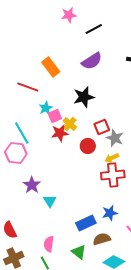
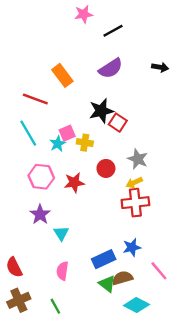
cyan star: (46, 108) -> (58, 144), moved
yellow cross: (70, 124) -> (85, 143), turned -32
red square: (102, 127) -> (118, 123), moved, turned -35
cyan line: (22, 133) -> (28, 133), moved
red star: (60, 133) -> (74, 183), moved
pink hexagon: (16, 153) -> (41, 177), moved
pink semicircle: (49, 244) -> (62, 271), moved
green triangle: (79, 252) -> (107, 284), moved

